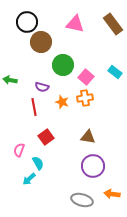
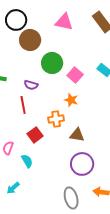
orange cross: (85, 98) -> (56, 119), moved
orange star: (62, 102) -> (71, 100), moved
cyan arrow: (29, 179) -> (13, 188), moved
gray ellipse: (82, 200) -> (71, 198), turned 60

